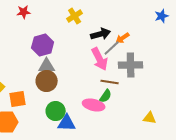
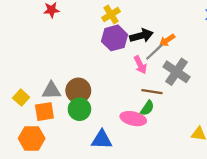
purple hexagon: (43, 45) -> (115, 38), moved
pink arrow: (100, 59) -> (140, 65), size x0.7
gray cross: (131, 65) -> (176, 72), turned 35
gray triangle: (47, 66) -> (51, 91), moved
green circle: (56, 111) -> (79, 109), moved

